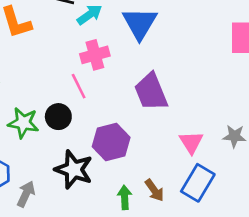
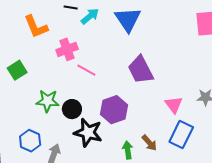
pink cross: (95, 55) -> (67, 49), moved
pink line: (79, 86) -> (86, 70), turned -30
black circle: (58, 117) -> (72, 109), moved

